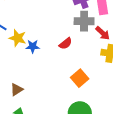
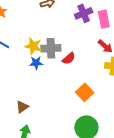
gray cross: (84, 21) -> (51, 48), moved
yellow star: (18, 38) -> (33, 46), moved

